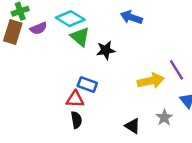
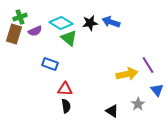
black star: (106, 50) -> (90, 23), moved
blue rectangle: (87, 84) -> (50, 64), moved

